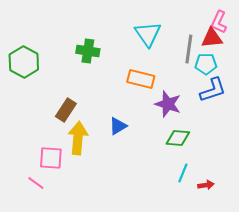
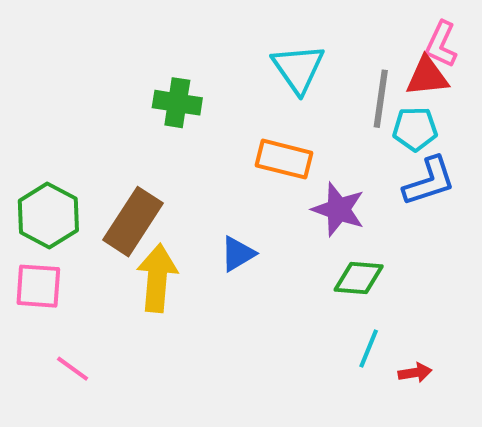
green hexagon: (24, 62) -> (48, 216), moved
brown rectangle: (66, 110) -> (133, 222), size x1.4
pink square: (51, 158) -> (38, 286), moved

